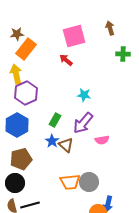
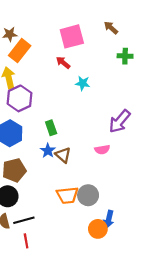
brown arrow: (110, 28) -> (111, 28), turned -32
cyan star: (84, 95) -> (83, 83), moved
green rectangle: (55, 120) -> (51, 128), turned -48
purple arrow: (83, 123) -> (120, 121), moved

